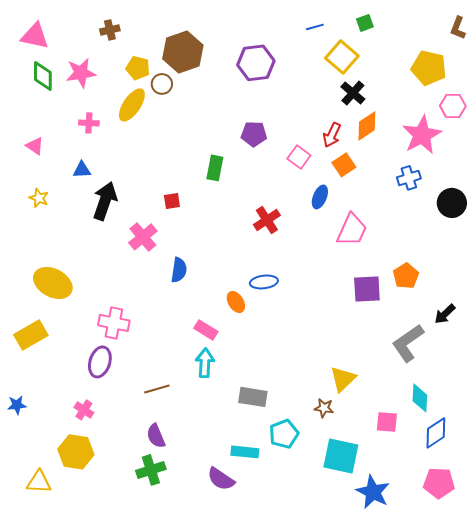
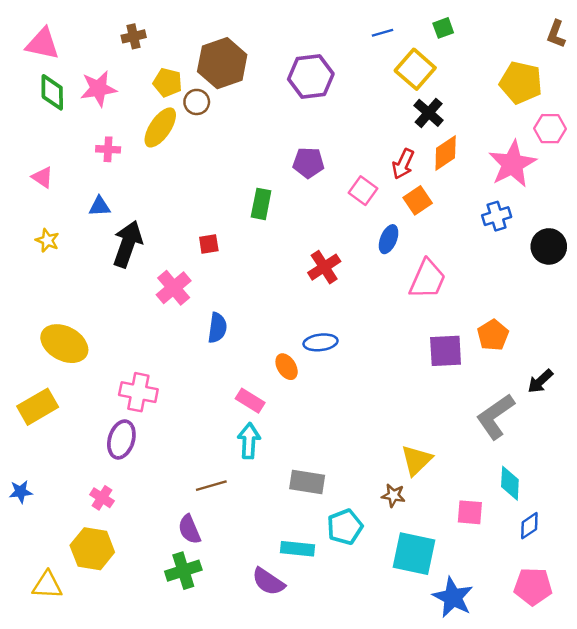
brown line: (157, 389) -> (211, 486), moved
blue diamond: (436, 433) -> (529, 526), size x0.7

